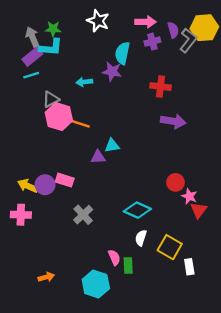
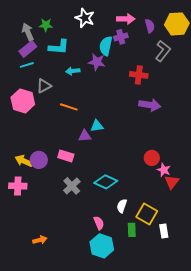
gray L-shape: (188, 40) -> (163, 51), moved
purple cross: (152, 42) -> (121, 37), moved
cyan L-shape: (51, 47) -> (59, 47), moved
pink hexagon: (59, 117) -> (23, 101), moved
pink rectangle: (65, 180) -> (66, 156), moved
cyan diamond: (137, 210) -> (106, 182), moved
green rectangle: (128, 266) -> (132, 230), moved
cyan hexagon: (96, 284) -> (102, 246), moved

